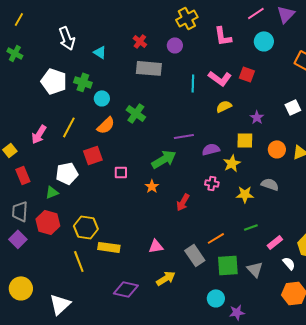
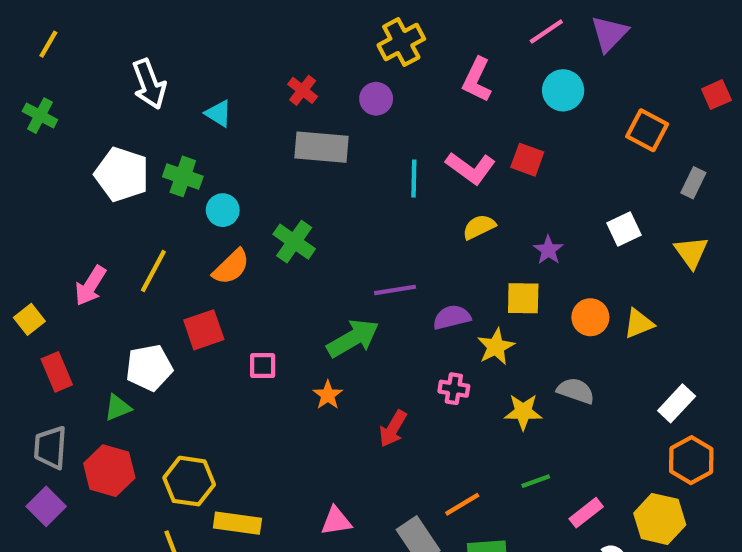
pink L-shape: (223, 36) -> (477, 80), turned 35

